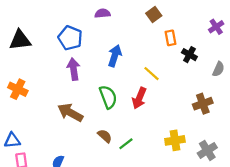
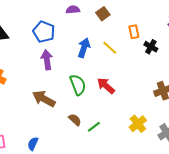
brown square: (154, 14) -> (103, 14), moved
yellow line: (152, 74) -> (110, 48), moved
red arrow: (139, 98) -> (106, 86), turned 108
yellow cross: (175, 140) -> (138, 124), turned -30

